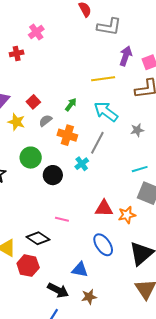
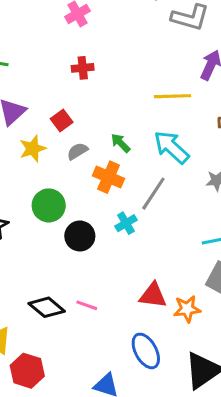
red cross: (17, 53) -> (83, 68), moved
green arrow: (71, 105) -> (121, 143), moved, turned -88
yellow star: (16, 122) -> (33, 149), turned 30
black diamond: (38, 238) -> (47, 307), moved

